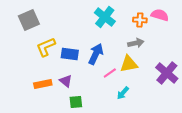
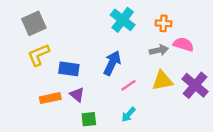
pink semicircle: (160, 15) -> (183, 44), moved
yellow L-shape: (46, 47) -> (39, 55), moved
blue rectangle: (70, 54) -> (69, 69), moved
yellow triangle: (129, 64) -> (162, 81), moved
cyan arrow: (123, 93) -> (128, 114), moved

